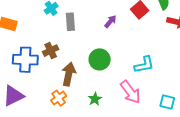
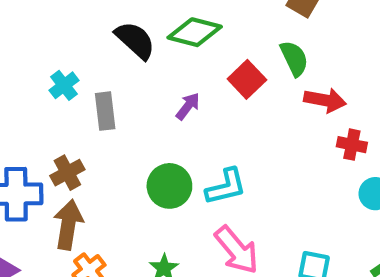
cyan L-shape: (144, 65) -> (226, 187), moved
brown arrow: (69, 74) -> (68, 225), moved

